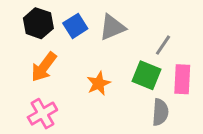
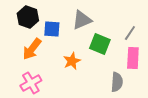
blue square: (75, 26) -> (52, 29), moved, turned 36
gray line: (163, 45) -> (130, 33), moved
green square: (147, 75) -> (100, 44), moved

